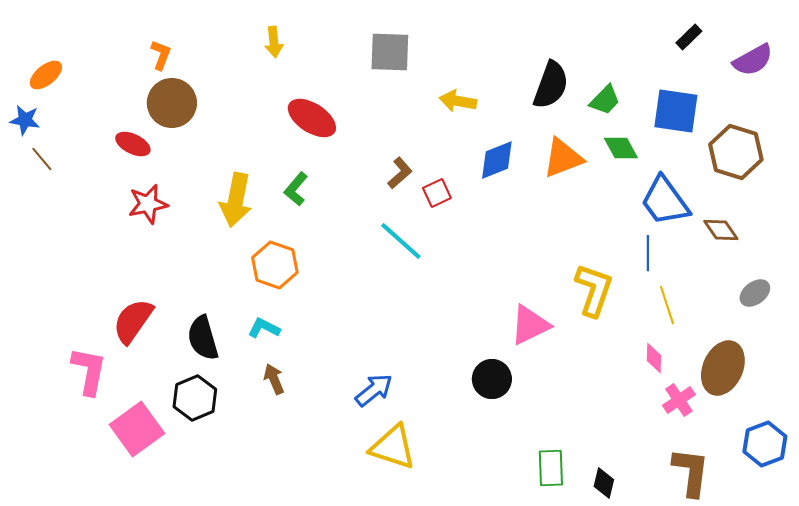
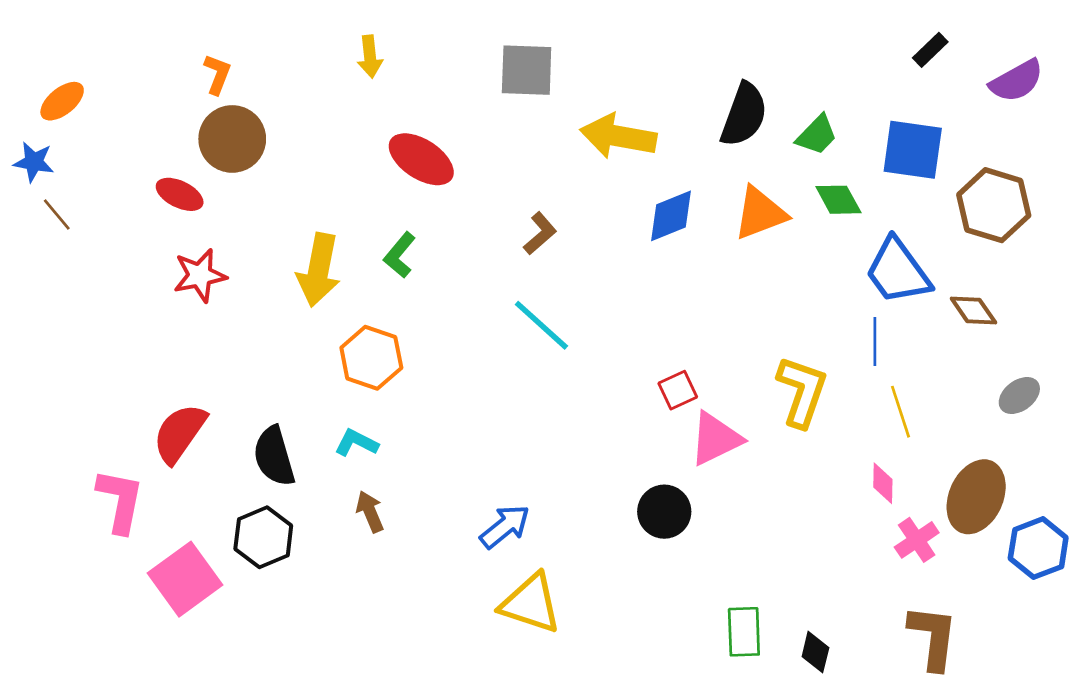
yellow arrow: (458, 101) -> (618, 136), size x1.5
red square: (437, 193) -> (678, 390), moved
blue hexagon: (765, 444) -> (1038, 548), moved

